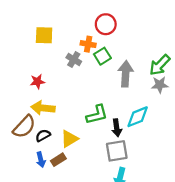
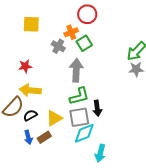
orange cross: (88, 44) -> (71, 32), turned -32
gray arrow: (126, 74) -> (76, 70), moved
cyan diamond: (138, 117) -> (84, 133), moved
gray square: (117, 151) -> (79, 117), moved

